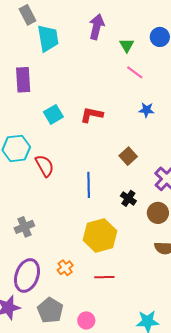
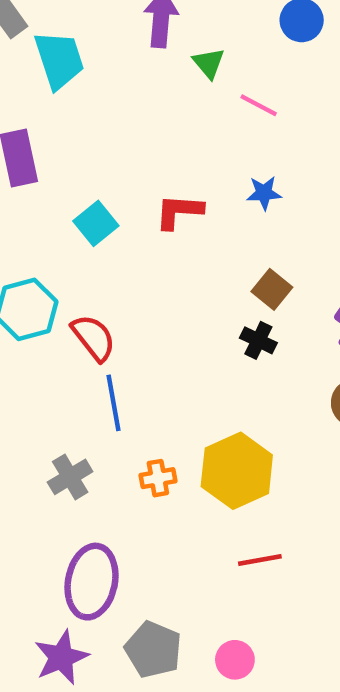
green triangle: (127, 45) -> (209, 63), moved
blue star: (146, 110) -> (264, 193), moved
blue line: (89, 185) -> (113, 403), moved
black cross: (128, 198) -> (258, 340), moved
orange cross: (65, 268) -> (158, 478), moved, turned 35

